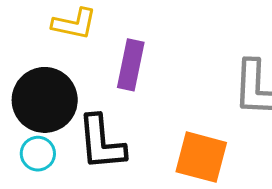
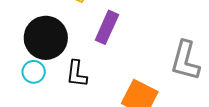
black L-shape: (101, 143) -> (77, 74), size x0.7

